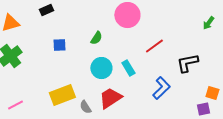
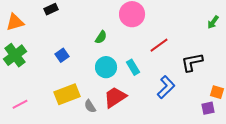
blue square: (59, 45) -> (62, 55), moved, turned -32

